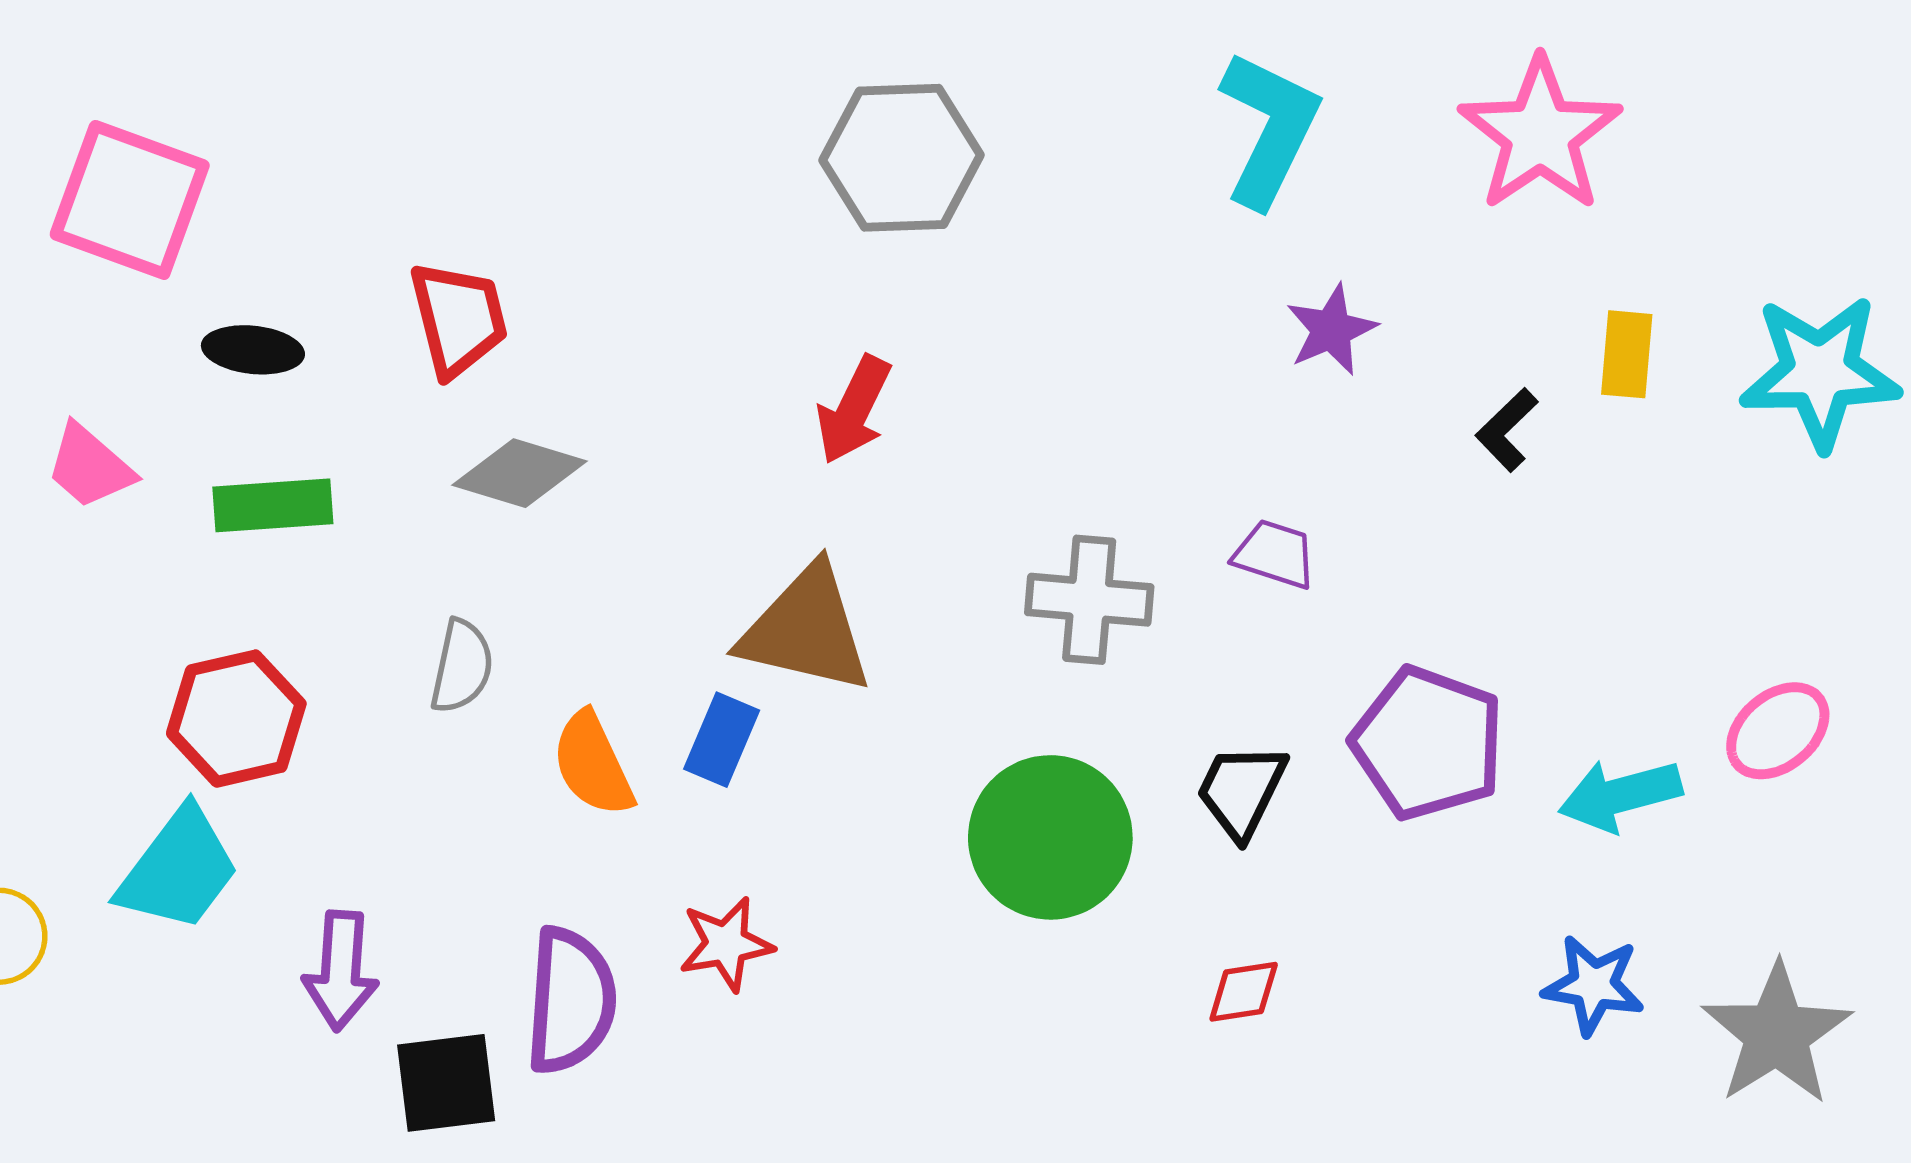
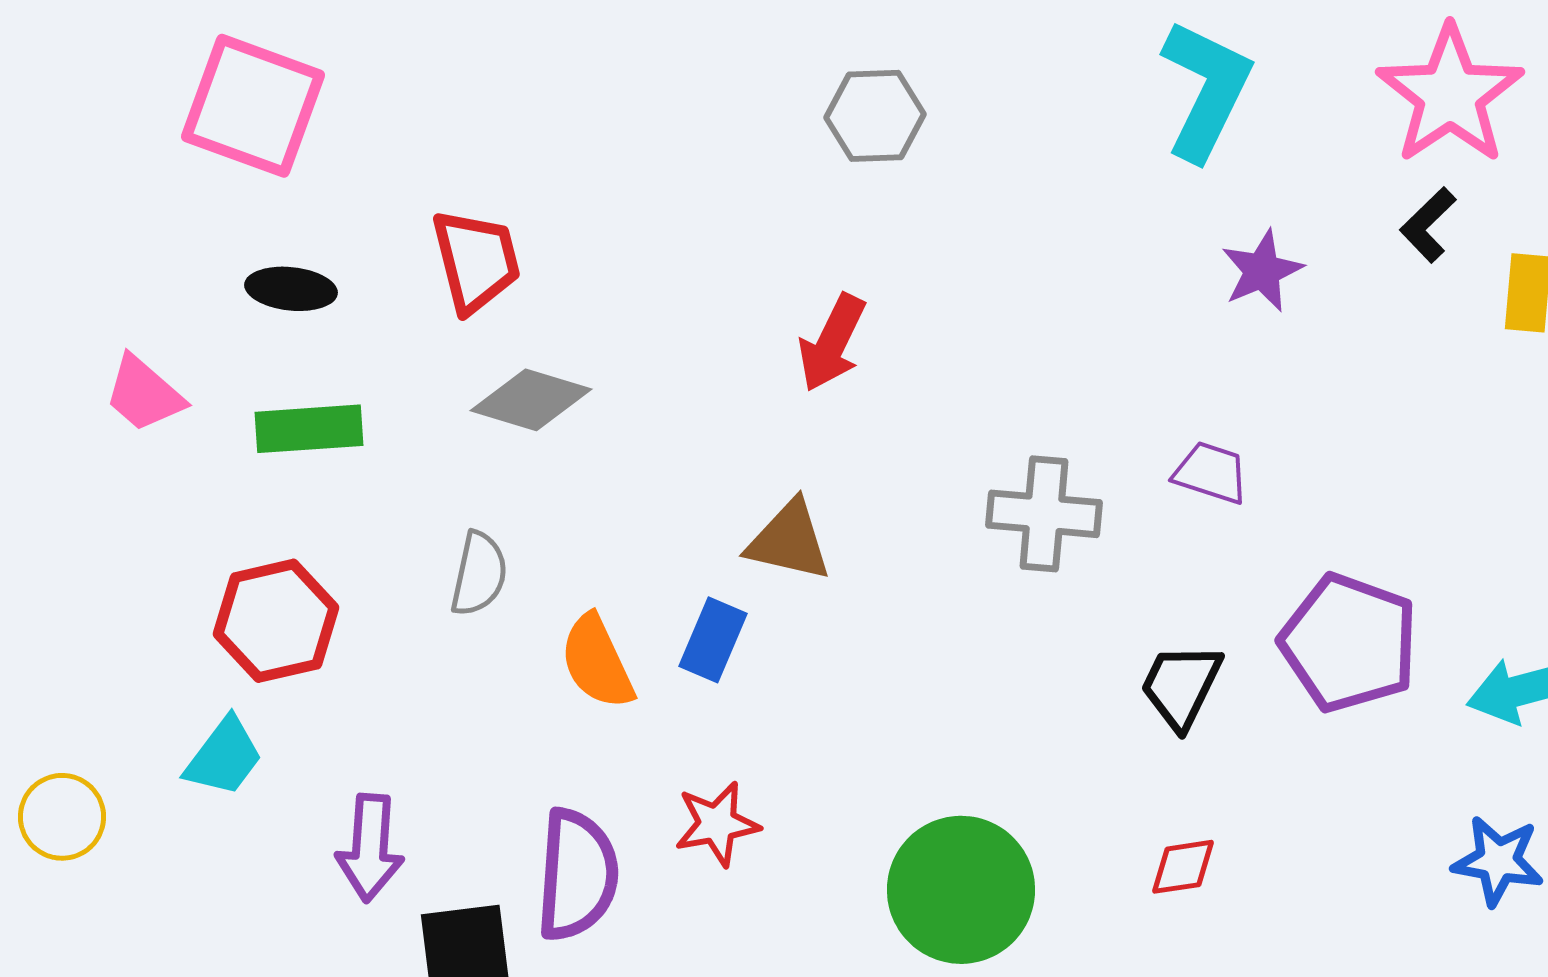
gray hexagon: (902, 158) -> (875, 116), size x0.7
pink square: (130, 200) -> (253, 106), moved
black L-shape: (1507, 430) -> (1428, 225), moved
brown triangle: (806, 630) -> (789, 541), size x0.7
green circle: (1050, 837) -> (961, 890), moved
cyan trapezoid: (179, 870) -> (224, 757), size x0.7

